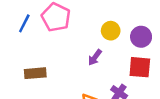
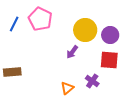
yellow circle: (111, 31) -> (85, 30), size x1.5
brown rectangle: (35, 73) -> (12, 72), moved

